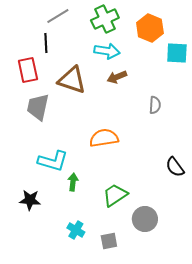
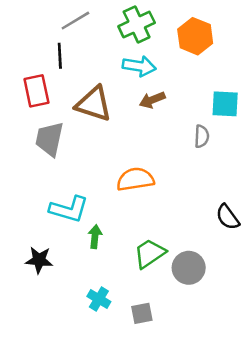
cyan square: (177, 53) -> (225, 104), moved
gray circle: (145, 219) -> (189, 268), moved

